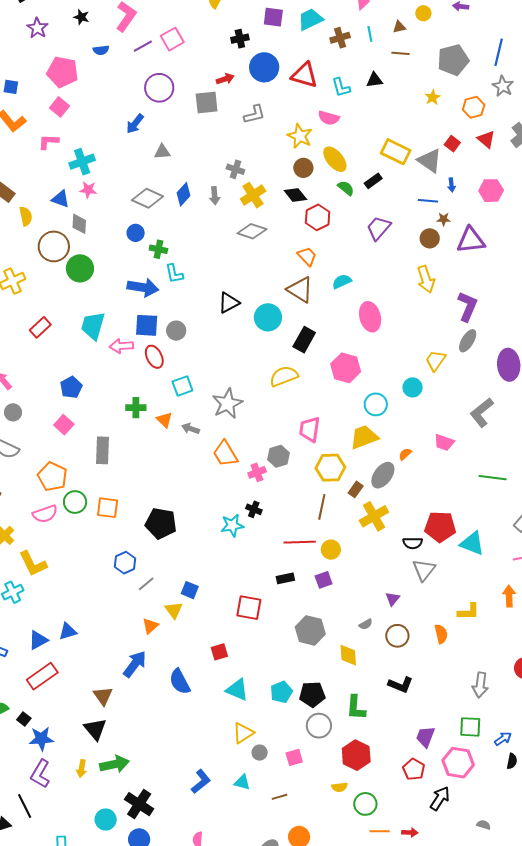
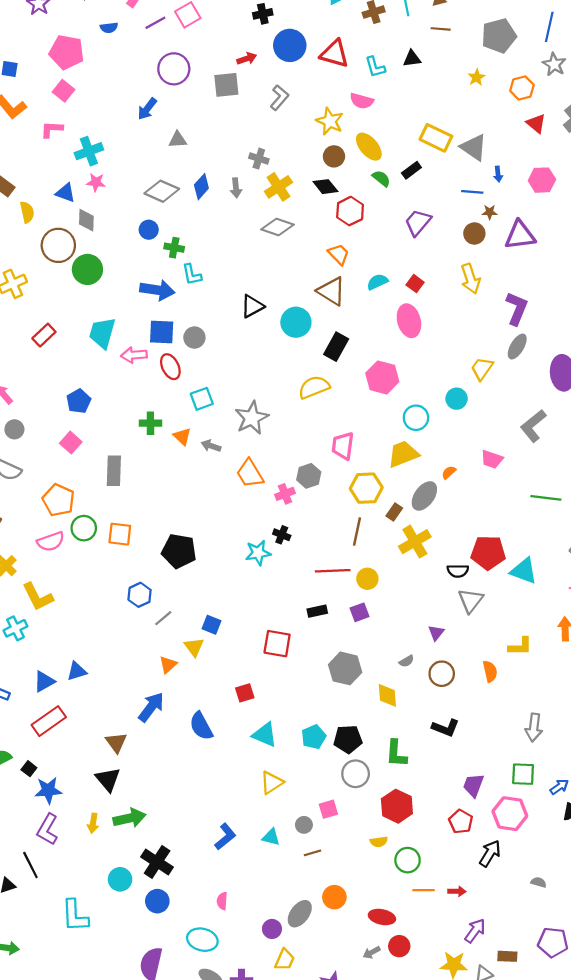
gray L-shape: (254, 114) -> (279, 98), turned -35
red square: (452, 144) -> (415, 284), moved
gray circle: (260, 753) -> (304, 825), moved

